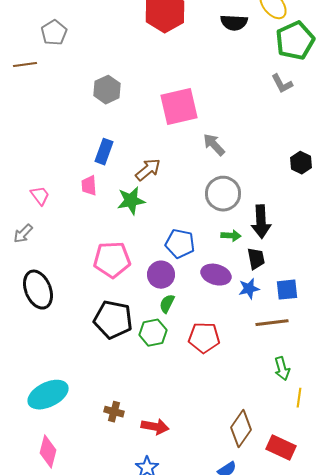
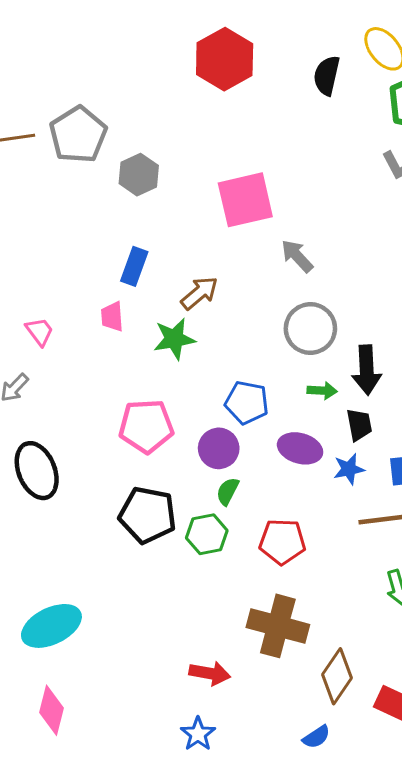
black semicircle: (234, 23) -> (327, 75), turned 100
gray pentagon: (54, 33) -> (78, 135), moved, size x1.5
brown cross: (114, 412) -> (278, 626), moved, size x2.0

